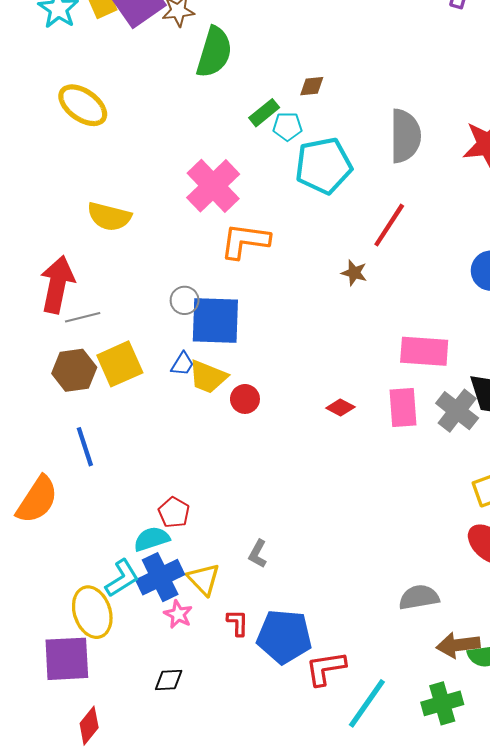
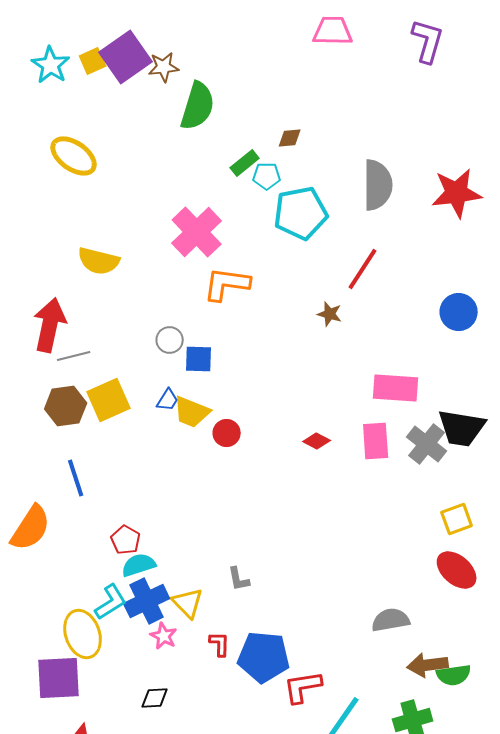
blue square: (215, 321) -> (199, 359), size x0.6
red pentagon: (174, 512) -> (126, 540), moved
gray L-shape: (258, 554) -> (239, 579), turned -40

